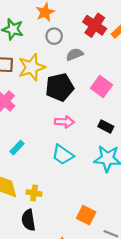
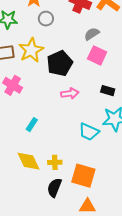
gray semicircle: (75, 54) -> (92, 34), moved
cyan trapezoid: (63, 155) -> (89, 132), moved
orange square: (86, 215) -> (83, 176), moved, size x1.4
black semicircle: (28, 220) -> (54, 188), turned 42

